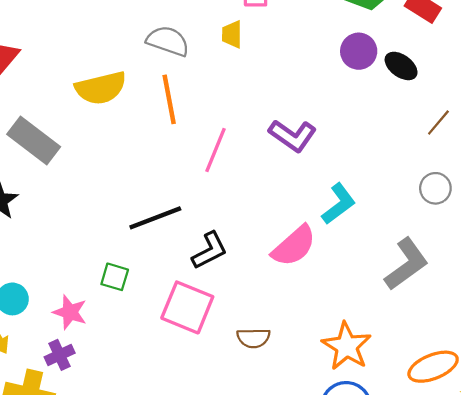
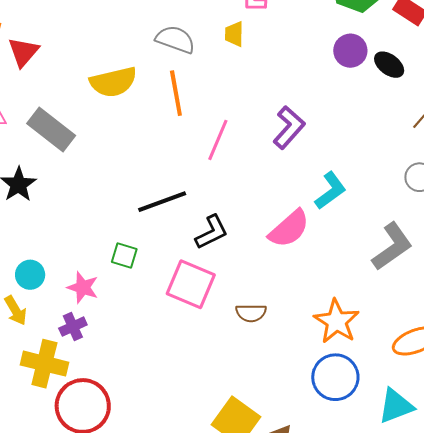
purple L-shape: (293, 136) -> (289, 127), turned -84

